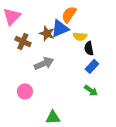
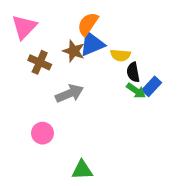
orange semicircle: (69, 14) -> (88, 24), moved
blue rectangle: (92, 66) -> (152, 86), moved
green arrow: (91, 90) -> (136, 91), moved

